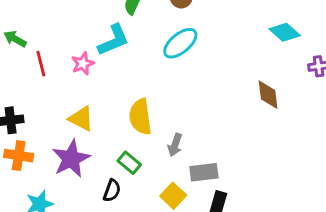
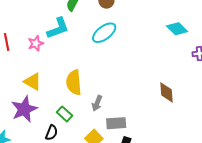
brown diamond: (268, 95) -> (166, 92), moved

